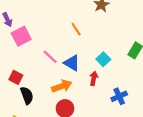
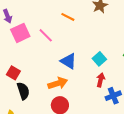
orange line: (76, 29) -> (68, 17), moved, turned -32
pink line: (50, 57) -> (46, 35), moved
red arrow: (94, 78) -> (101, 80), moved

